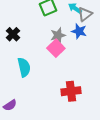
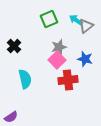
blue star: (79, 31) -> (85, 59), moved
red cross: (71, 91) -> (68, 80), moved

